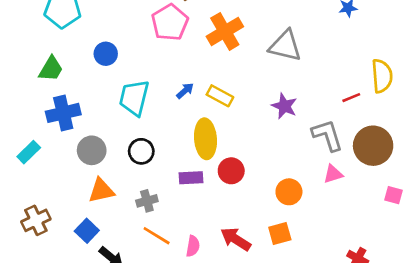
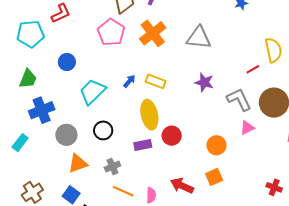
cyan trapezoid: (134, 98) -> (92, 92), turned 40

